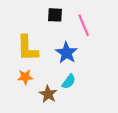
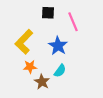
yellow L-shape: (27, 48) -> (24, 42), turned 45
orange star: (25, 77) -> (30, 67), moved

